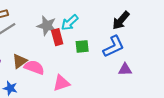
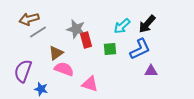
cyan arrow: (70, 22) -> (122, 26), moved
brown triangle: (20, 61) -> (56, 53), moved
pink triangle: (61, 83) -> (90, 84), turned 36

